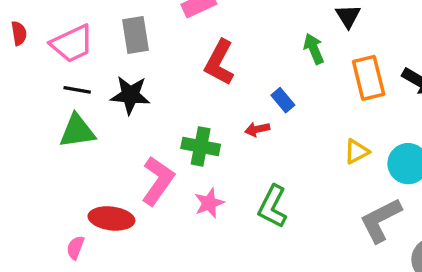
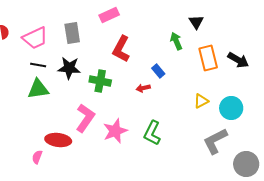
green cross: (201, 146) -> (100, 81), moved
pink star: (209, 203) -> (115, 131), size x1.4

